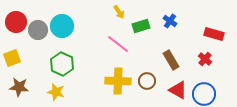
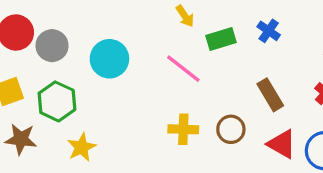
cyan circle: (62, 26) -> (109, 59), moved
green hexagon: (62, 64) -> (57, 101), moved
yellow cross: (118, 81) -> (183, 129), size x0.7
yellow star: (56, 92) -> (82, 147), turned 30

